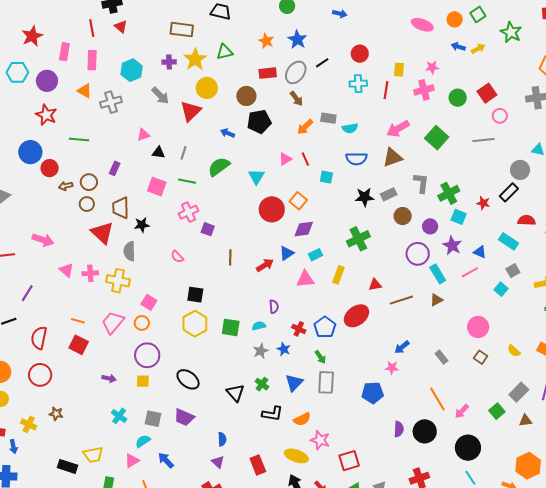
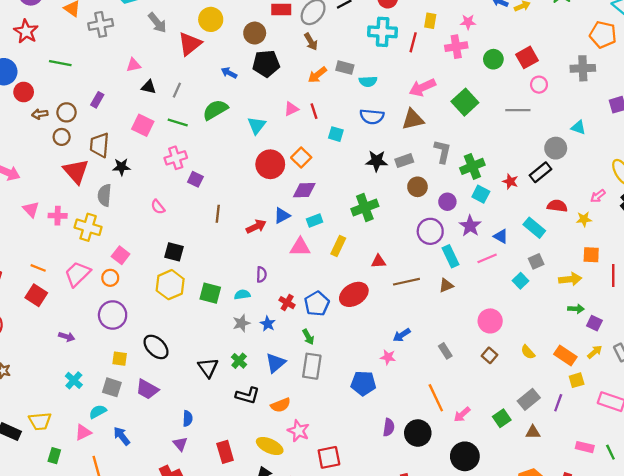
cyan cross: (358, 84) -> (383, 32), size x1.4
yellow square: (143, 381) -> (120, 359), moved

